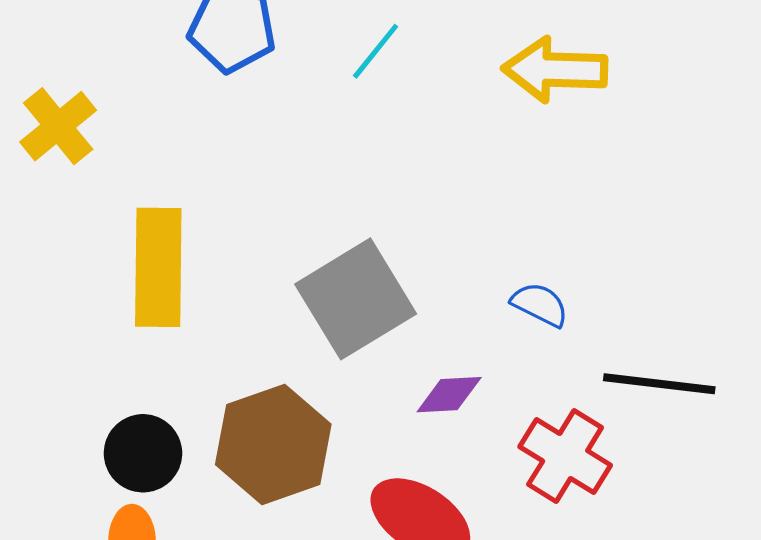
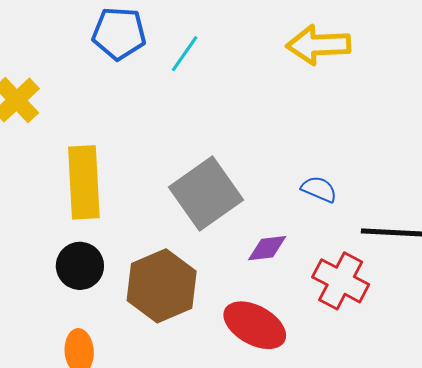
cyan line: (376, 51) -> (185, 54), moved
black circle: (143, 453) -> (80, 266), moved

